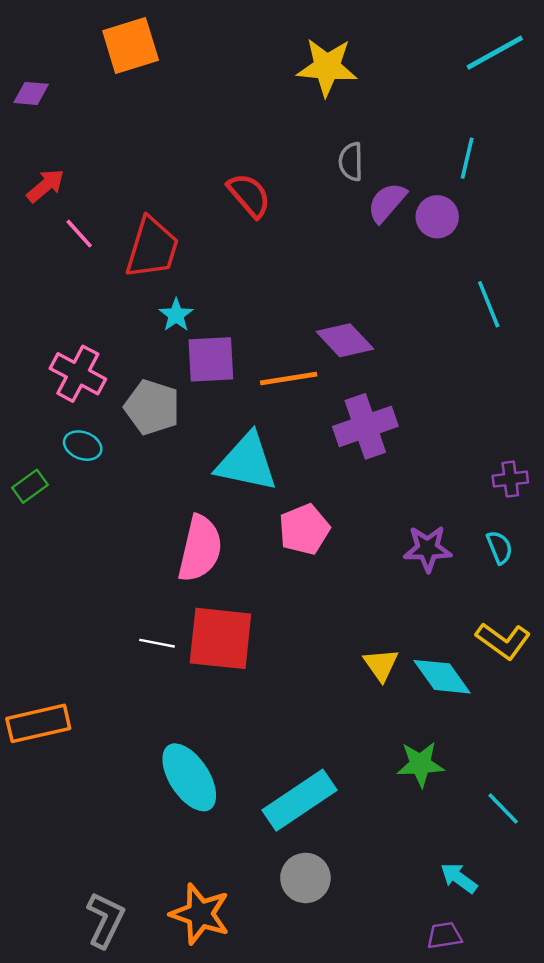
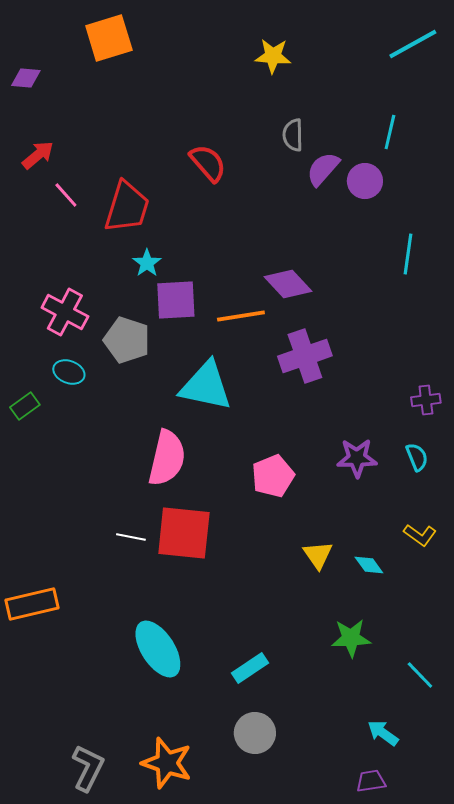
yellow star: (327, 67) -> (273, 56), size x0.7
cyan line: (489, 304) -> (408, 254), turned 30
pink pentagon: (304, 529) -> (273, 476), moved
yellow L-shape: (503, 641) -> (420, 535), size x0.7
cyan diamond: (442, 677) -> (369, 565), size x0.6
cyan rectangle: (299, 800) -> (250, 668), size x0.6

